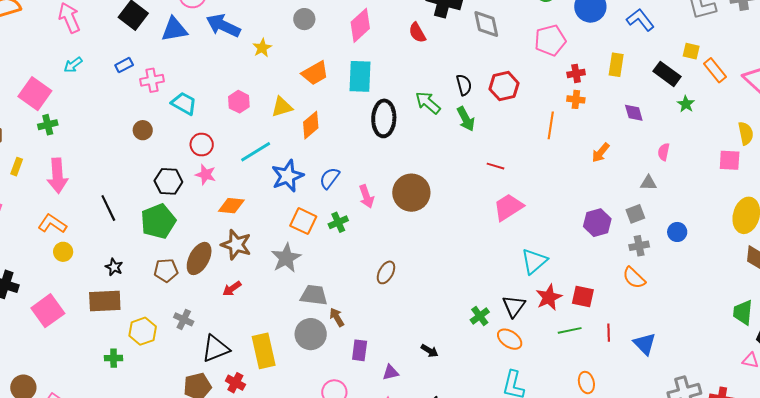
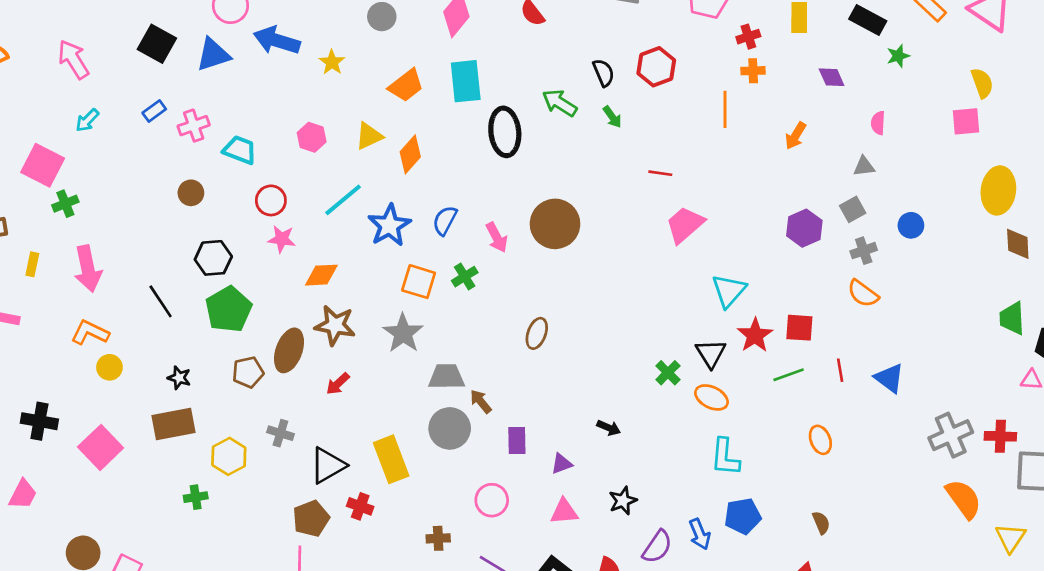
green star: (686, 104) -> (898, 56), turned 30
green arrow: (466, 119) -> (612, 117), size x0.7
black hexagon: (168, 181) -> (213, 258), moved

